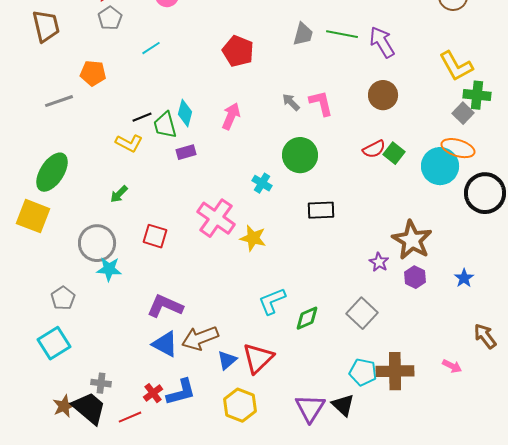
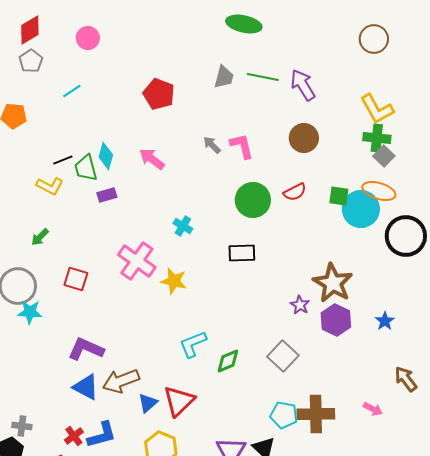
green cross: (477, 95) -> (377, 138), moved
pink arrow: (231, 116) -> (152, 159), turned -76
green square: (394, 153) -> (339, 196), moved, turned -30
green circle: (300, 155) -> (253, 200), moved
purple hexagon: (415, 277) -> (336, 320), size x1.4

